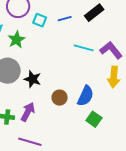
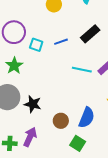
green square: (94, 119) -> (78, 143), moved

